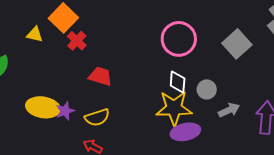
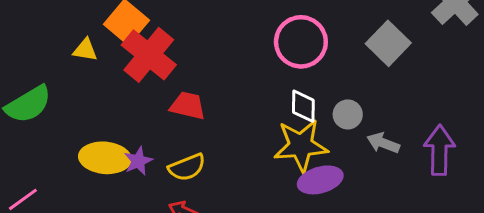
red cross: (77, 41) -> (149, 55), size x1.8
gray arrow: (229, 110) -> (383, 143), turned -130

